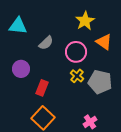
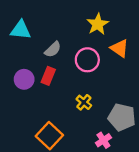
yellow cross: (77, 76) -> (84, 102), moved
gray pentagon: (100, 82) -> (122, 117), moved
red rectangle: (42, 88) -> (48, 76), moved

